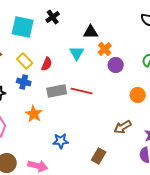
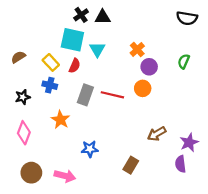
cyan square: (23, 27) -> (72, 40), moved
black triangle: (91, 32) -> (103, 17), moved
cyan triangle: (77, 53) -> (97, 49), moved
gray rectangle: (57, 91) -> (85, 95), turned -60
orange circle: (138, 95) -> (143, 88), moved

